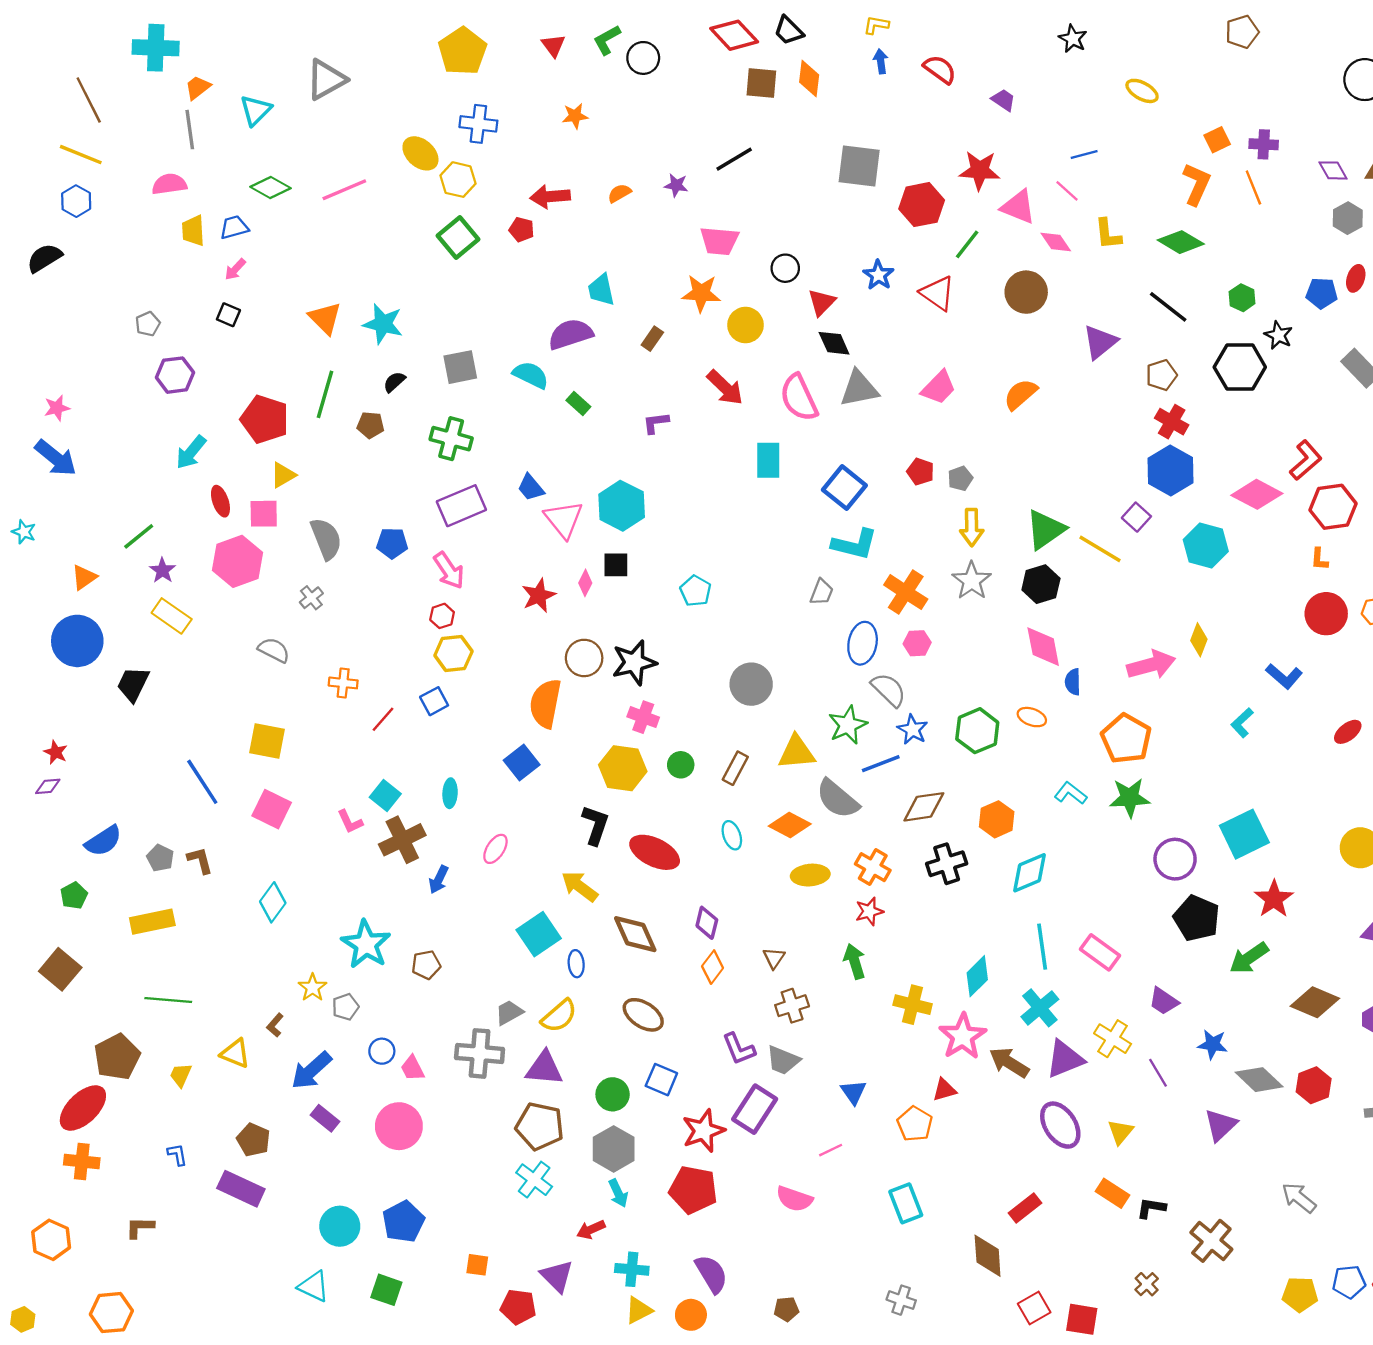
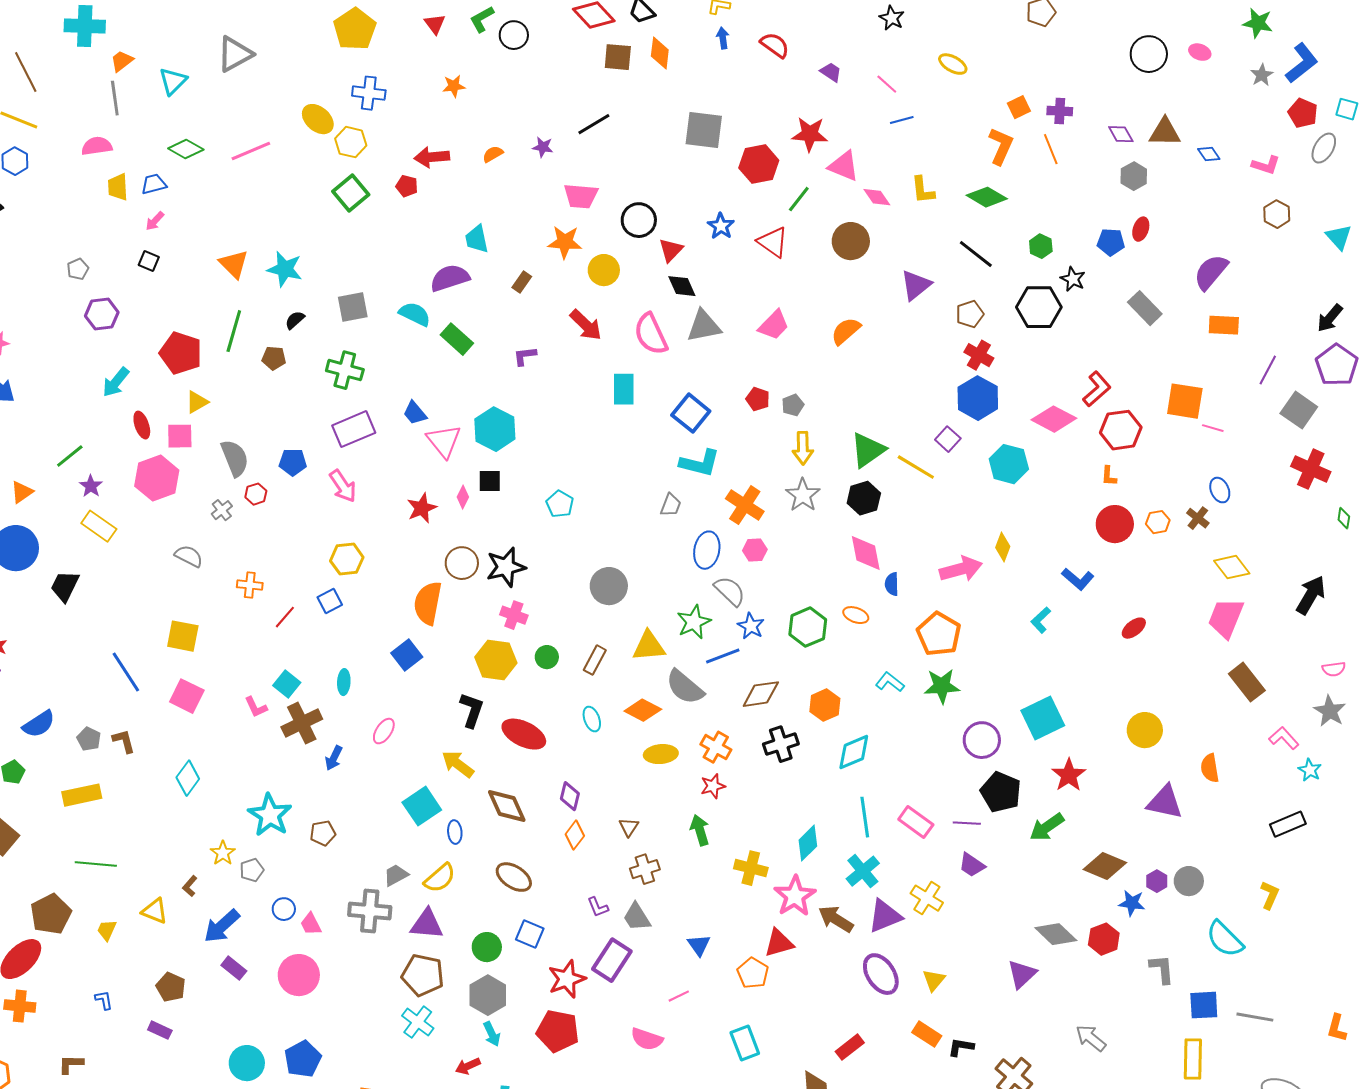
pink line: (1067, 191) -> (887, 84), moved
black circle: (785, 268) -> (639, 220), size x1.4
green rectangle: (578, 403) -> (457, 339), size x1.5
red hexagon: (442, 616) -> (256, 494), moved
blue star: (1213, 1044) -> (1132, 903), moved
purple L-shape: (739, 1049) -> (598, 907), size x0.7
gray trapezoid: (783, 1060) -> (637, 917), turned 36
purple line: (1158, 1073) -> (967, 823), moved, turned -56
red triangle: (944, 1090) -> (779, 943), size x1.4
purple rectangle: (241, 1189) -> (160, 1030), size x0.6

